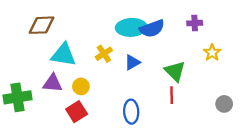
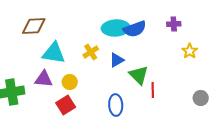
green triangle: (175, 71) -> (139, 75), moved

